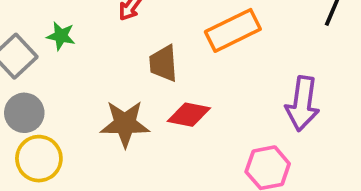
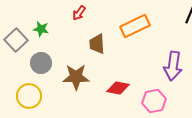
gray circle: (24, 113) -> (41, 63), moved
red diamond: (189, 115) -> (118, 88), moved

